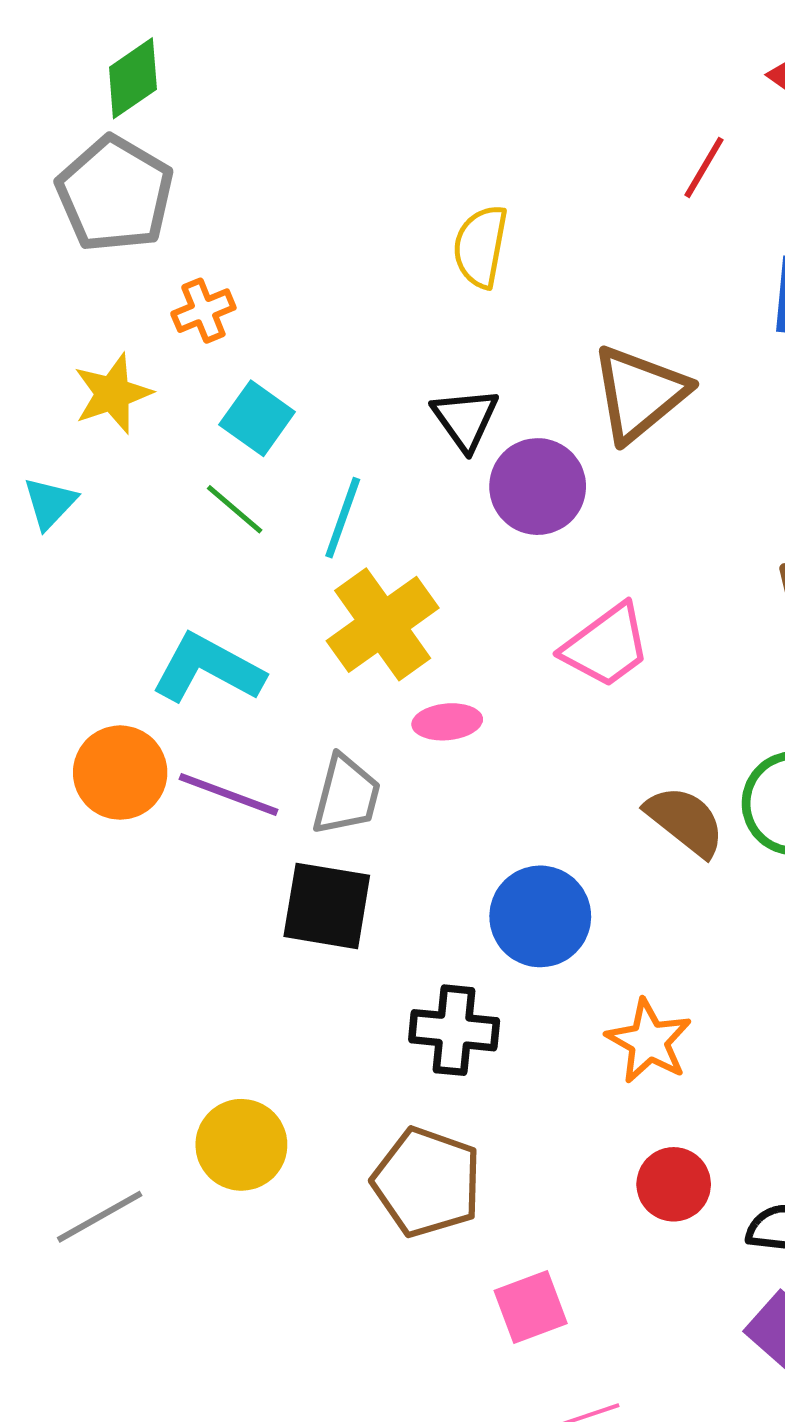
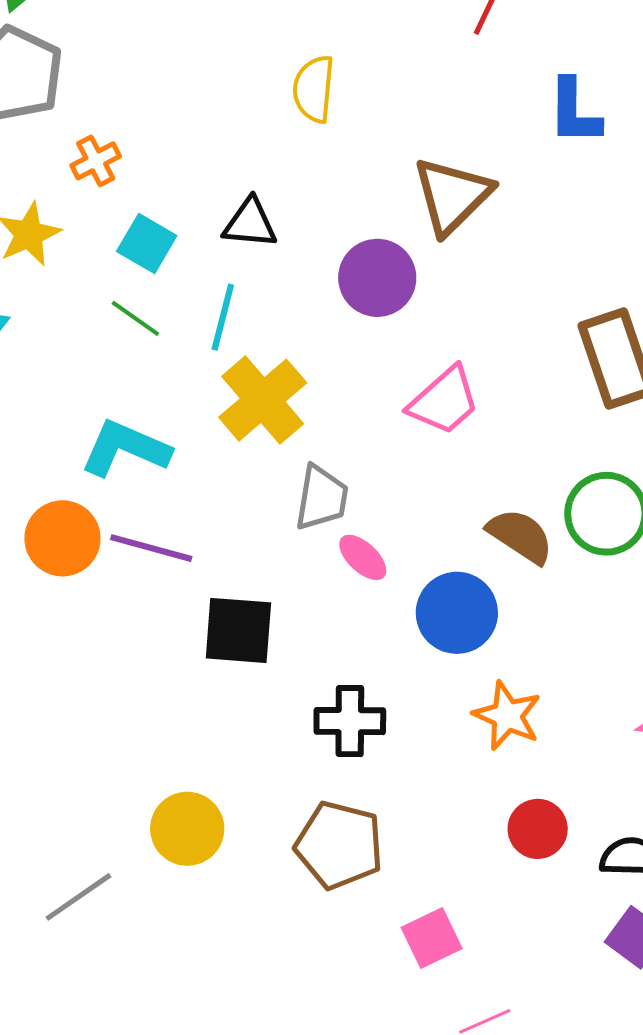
black triangle: (465, 419) -> (250, 223), moved, turned -44
pink ellipse: (447, 722) -> (363, 557), moved, turned 54
gray trapezoid: (346, 795) -> (322, 498), moved
blue circle: (540, 916) -> (457, 613), moved

